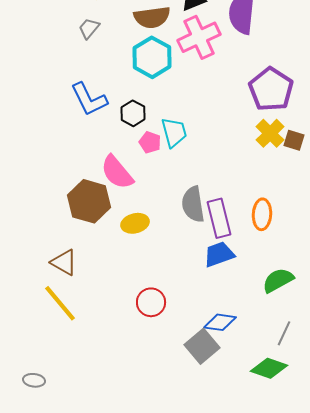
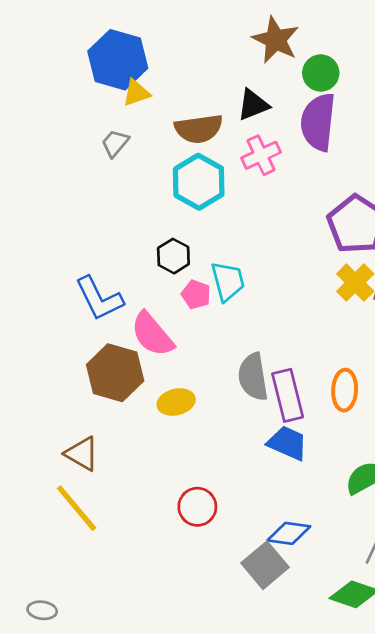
pink cross: (199, 37) -> (261, 155), size x0.7
blue L-shape: (89, 99) -> (99, 299), moved
blue trapezoid: (219, 254) -> (288, 443), turned 44

